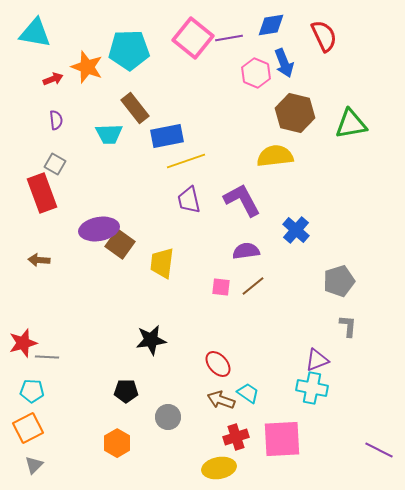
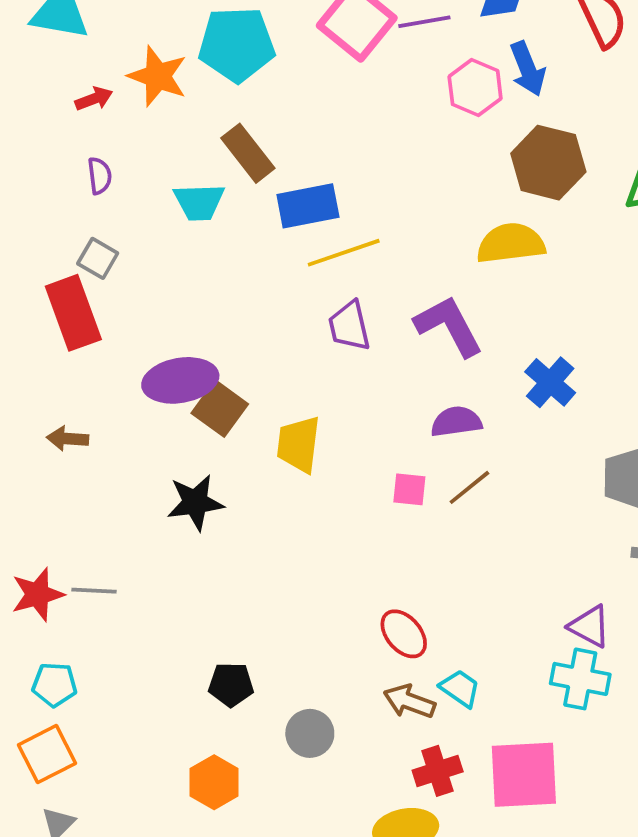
black star: (151, 340) -> (195, 502), moved
gray line: (47, 357) -> (94, 591), moved
purple triangle: (317, 360) -> (590, 626), turned 50

